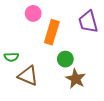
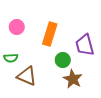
pink circle: (33, 13) -> (17, 27), moved
purple trapezoid: (88, 22) -> (85, 45), moved

